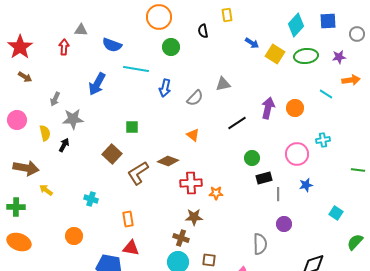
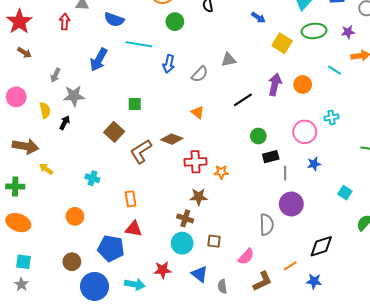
yellow square: (275, 54) -> (282, 43), moved
purple circle: (284, 224) -> (291, 204), size x1.5

